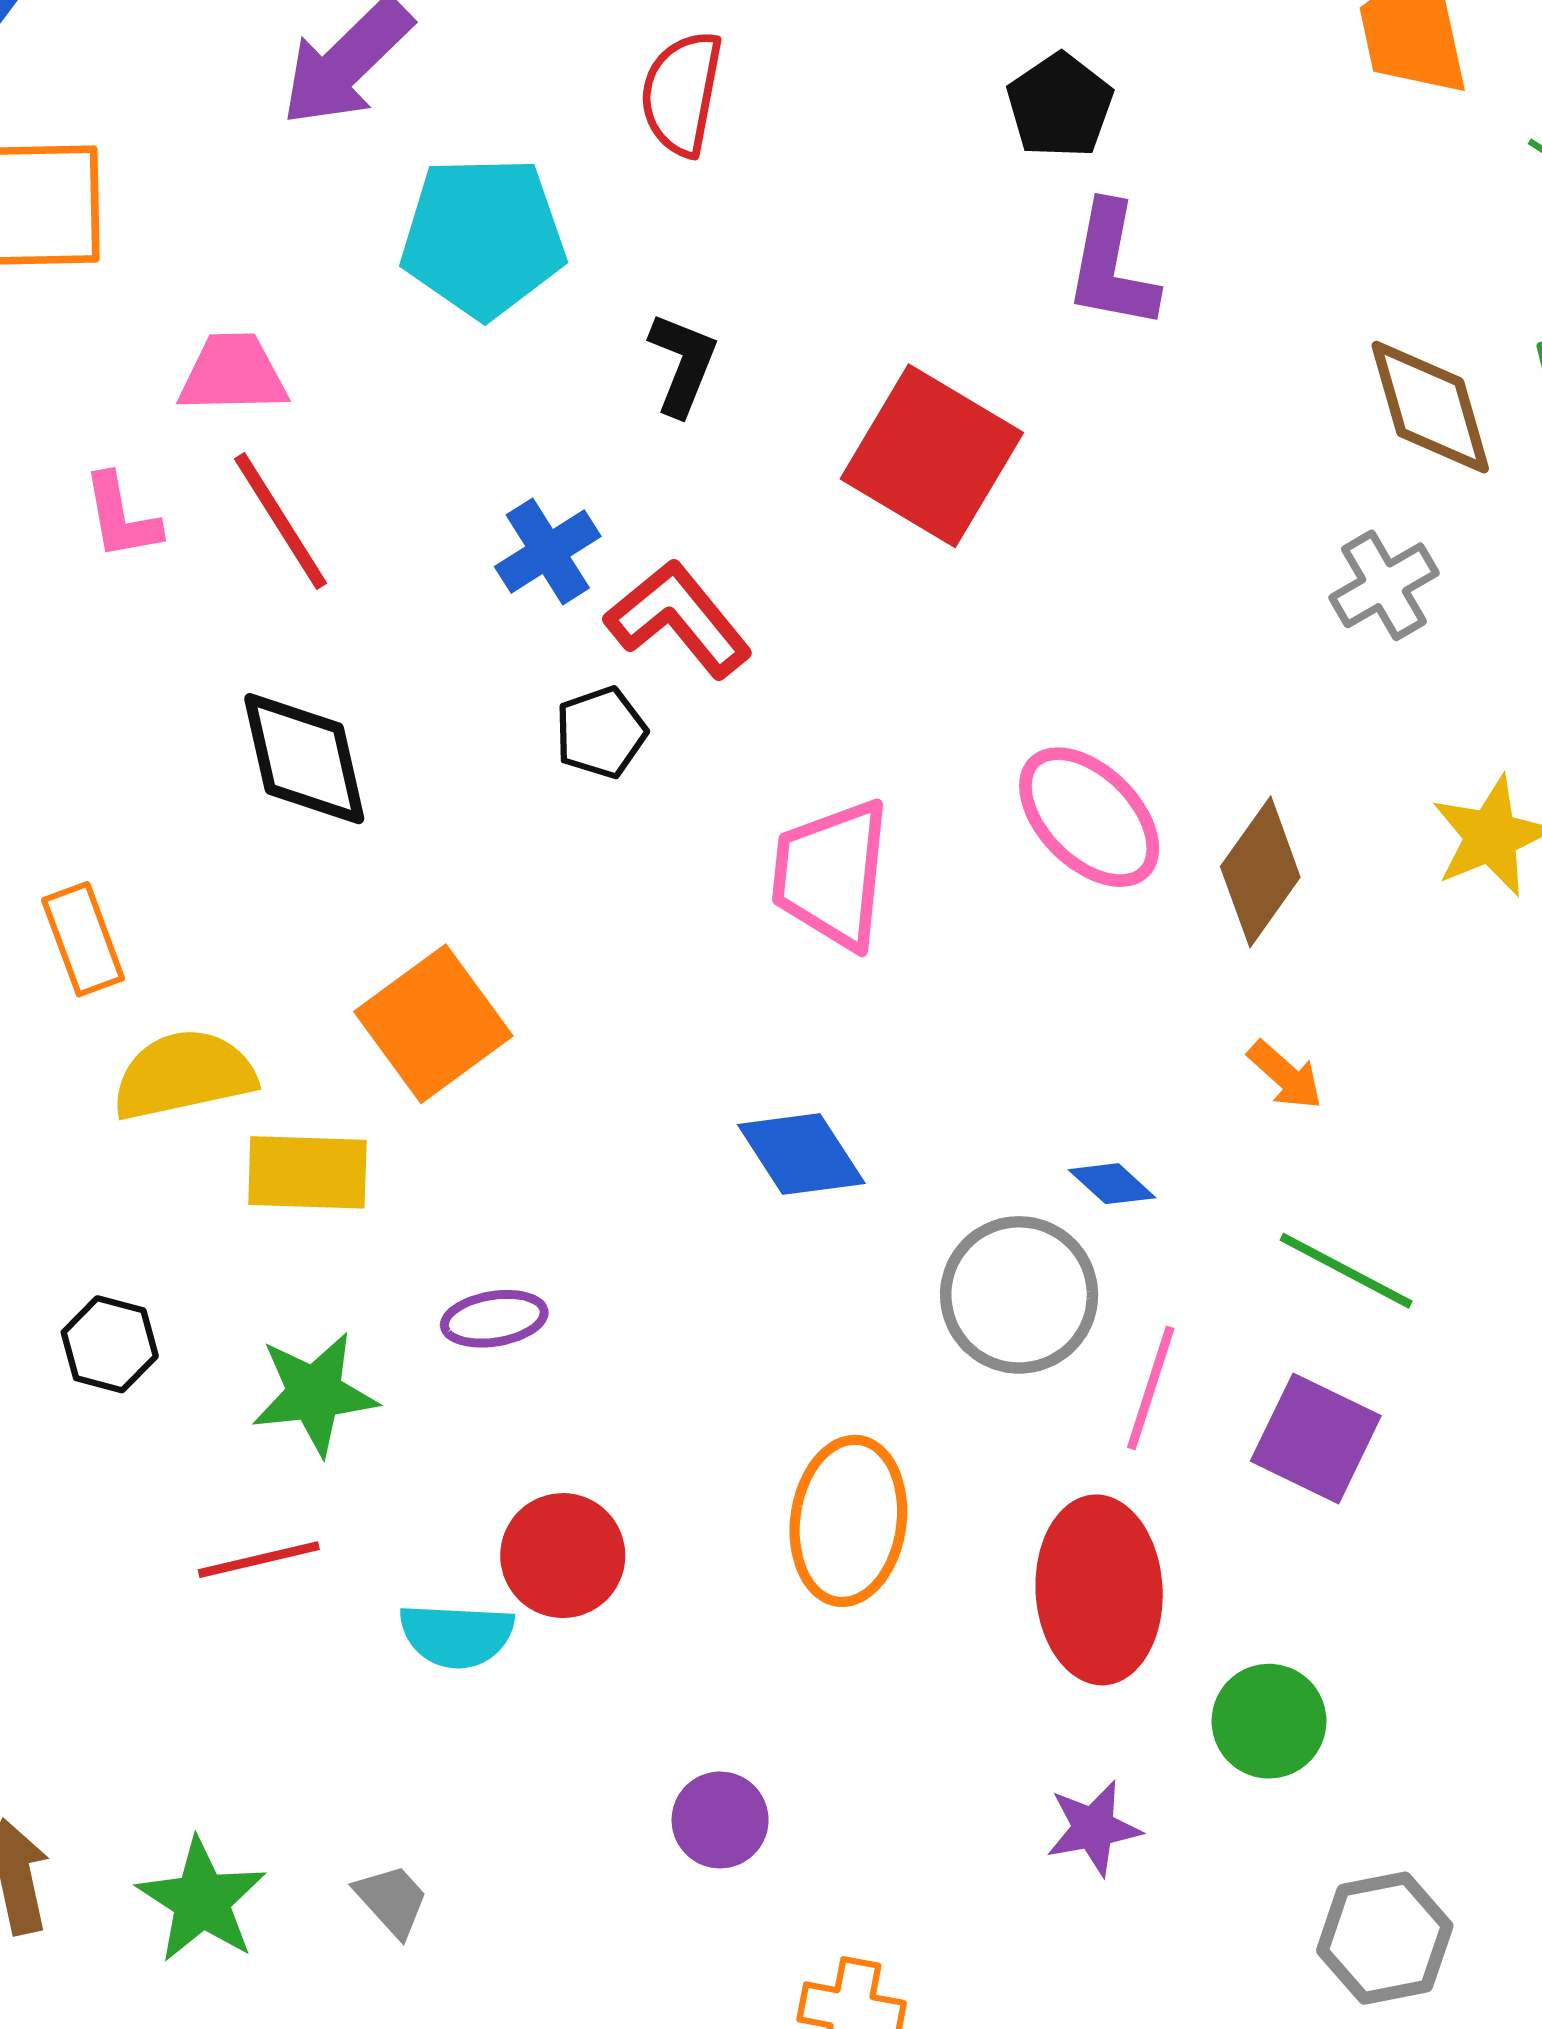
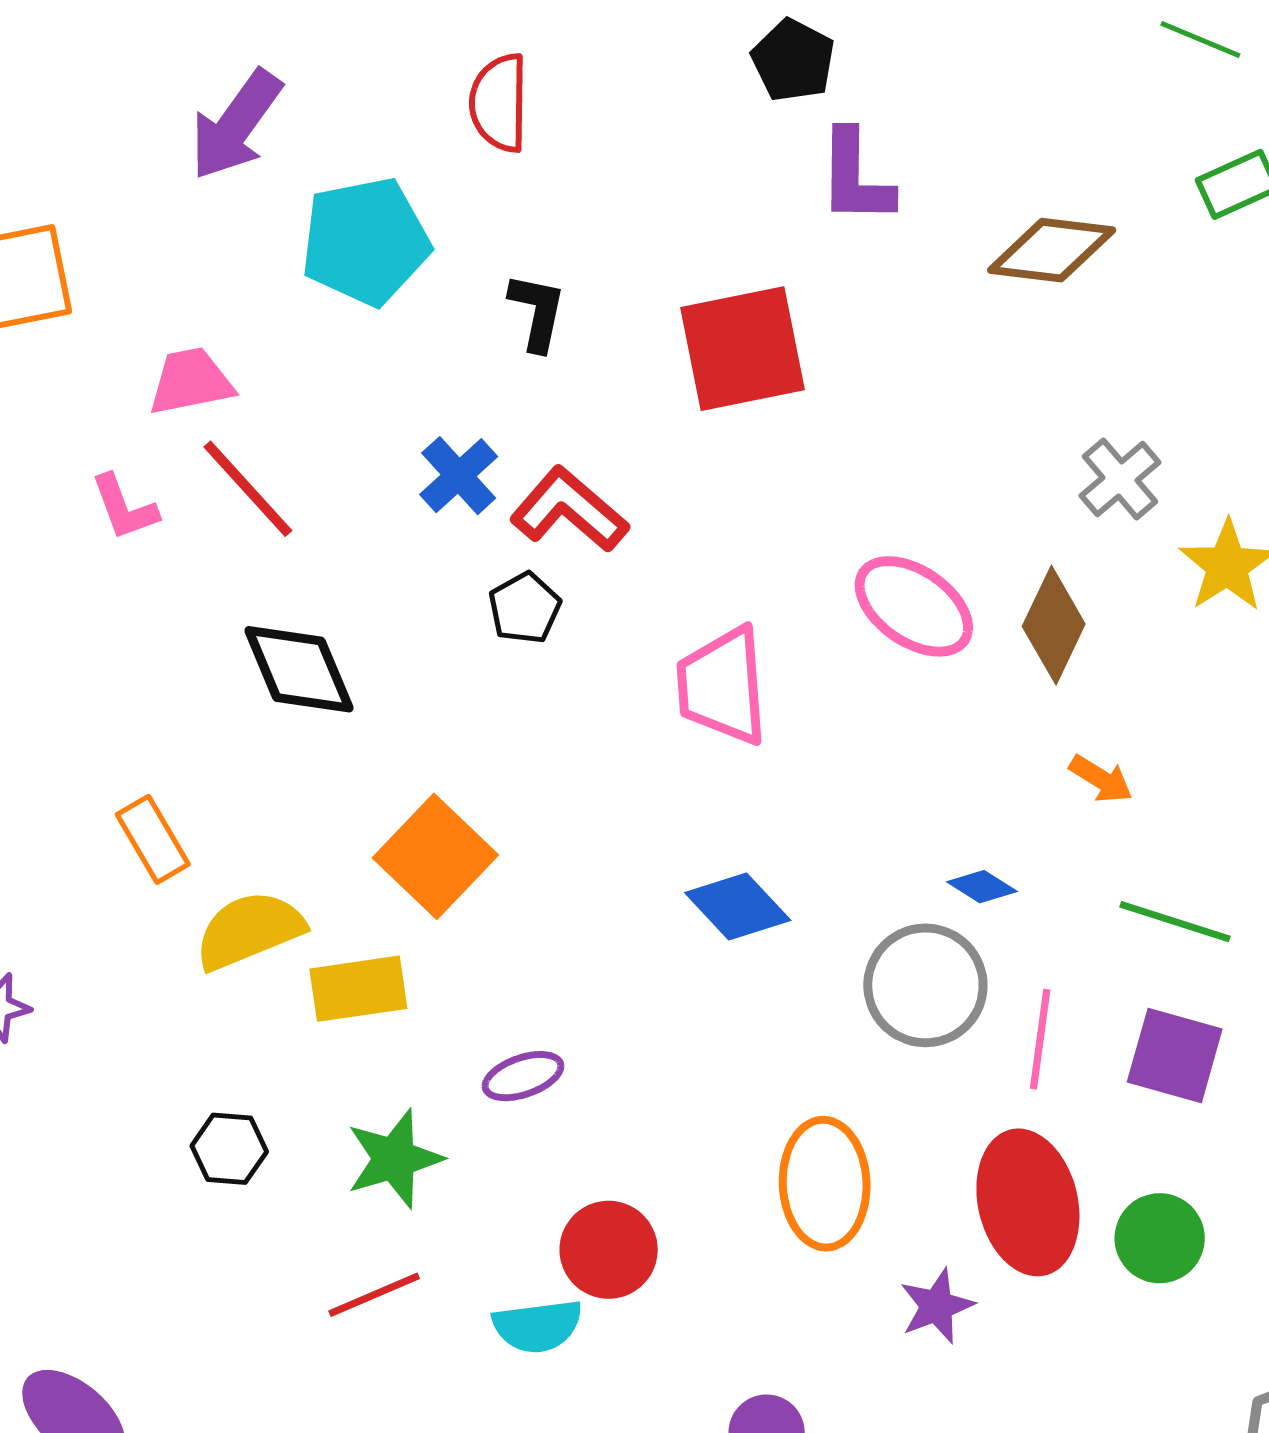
brown diamond: (1430, 407) -> (1052, 250), moved, turned -57
red square: (932, 456) -> (742, 349), turned -32
gray cross: (1384, 585) -> (1120, 479), moved
green circle: (1269, 1721) -> (1160, 1238), moved
purple star: (1093, 1828) -> (937, 1306), moved

